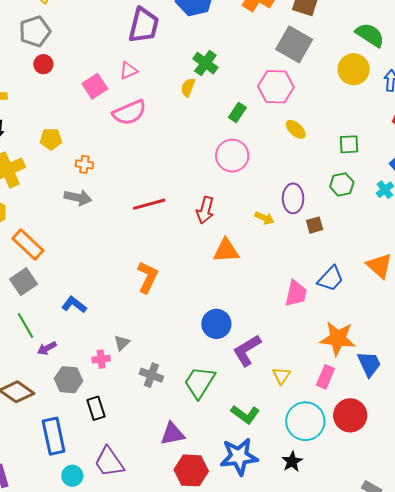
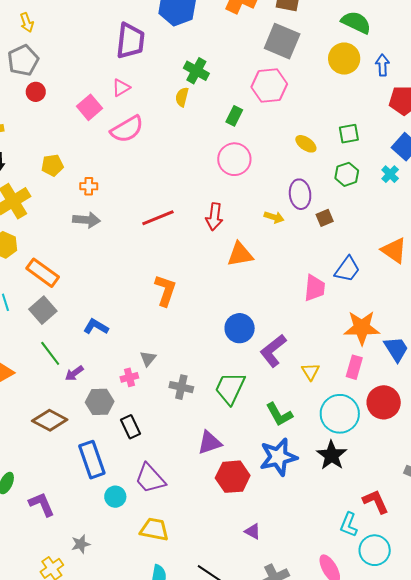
yellow ellipse: (296, 129) -> (306, 144), moved
green L-shape: (245, 414) -> (279, 414), turned 32
black star: (292, 461) -> (332, 455), size x1.4

